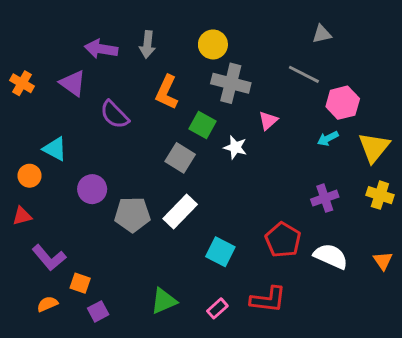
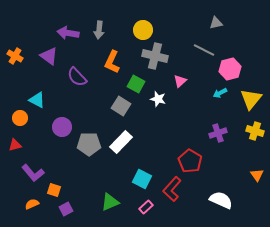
cyan square: (220, 252) -> (142, 179), moved
white semicircle: (331, 256) -> (221, 200), moved
red L-shape: (268, 299) -> (172, 189), moved, turned 125

